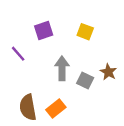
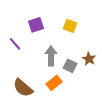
brown semicircle: (28, 107) -> (23, 88), turned -40
orange rectangle: (56, 109) -> (54, 83), moved

